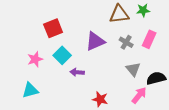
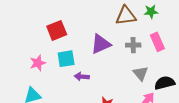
pink rectangle: (149, 39) -> (157, 42), turned -48
gray cross: (126, 42) -> (133, 45), turned -32
cyan square: (62, 55) -> (66, 59), turned 36

